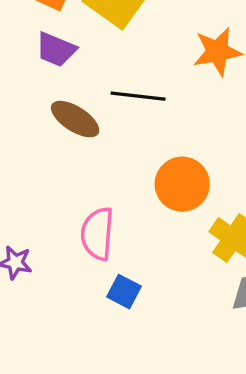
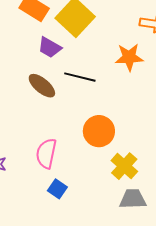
purple trapezoid: (56, 49) -> (50, 47), moved

